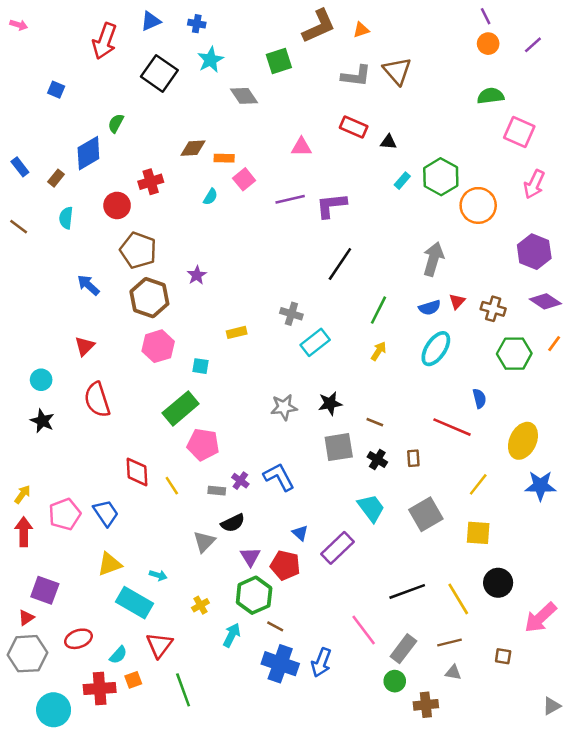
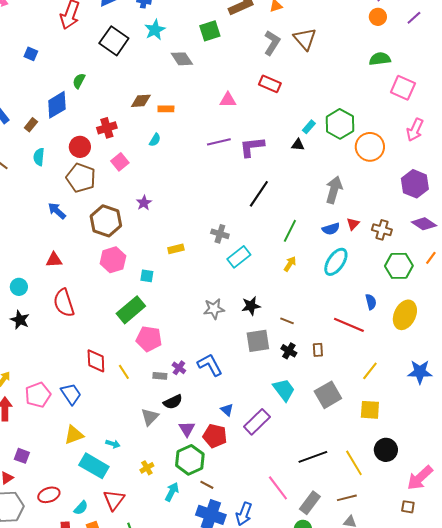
gray L-shape: (356, 76) -> (272, 43), turned -65
black triangle: (389, 142) -> (298, 145), moved
pink square: (244, 179) -> (120, 162), moved
brown pentagon: (138, 250) -> (81, 178), moved
red triangle: (85, 346) -> (54, 260), turned 42
yellow ellipse: (523, 441) -> (405, 315), moved
purple square: (45, 590) -> (22, 456), size x0.7
brown square: (503, 656) -> (408, 507), moved

